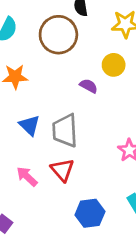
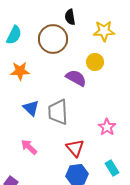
purple semicircle: (89, 86) -> (76, 78), size x1.5
red triangle: (62, 170) -> (75, 148), moved

